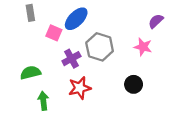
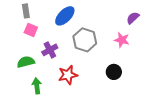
pink square: (54, 33) -> (31, 30), moved
purple cross: (71, 59) -> (50, 50), moved

